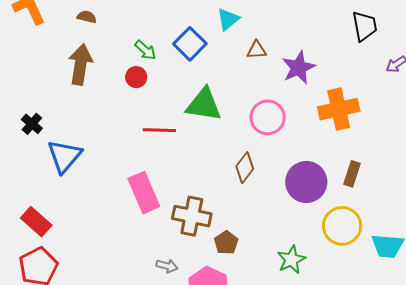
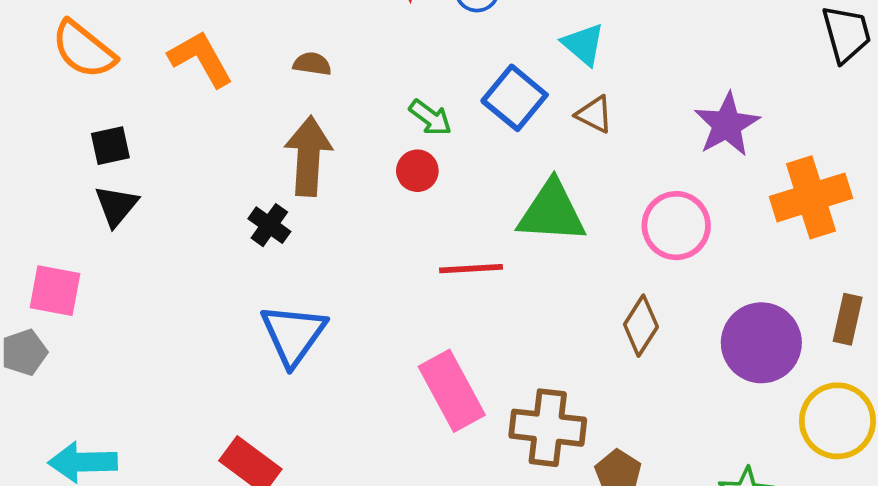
cyan triangle: (228, 19) -> (583, 44), turned -35
brown triangle: (257, 50) -> (594, 114), moved, turned 35
black cross: (32, 124) -> (269, 225), moved

